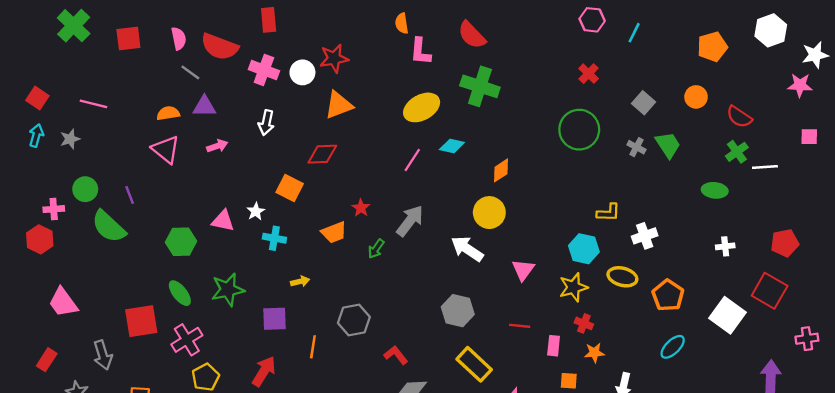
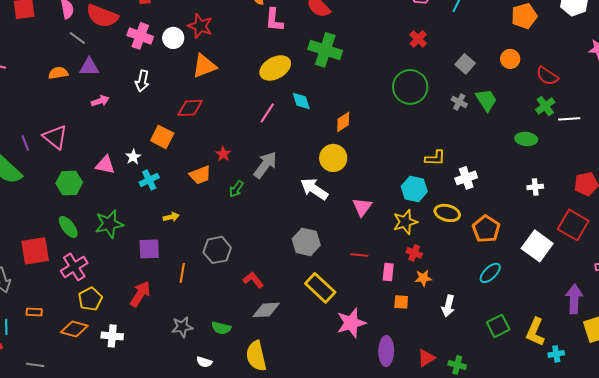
red star: (334, 58) -> (200, 26), turned 30
cyan diamond: (452, 146) -> (301, 101), turned 60
pink triangle: (166, 149) -> (55, 137), moved
cyan cross: (274, 238) -> (149, 180), turned -36

